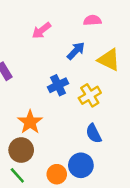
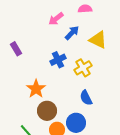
pink arrow: (41, 31) -> (56, 19), moved
brown circle: (21, 150) -> (47, 111), moved

